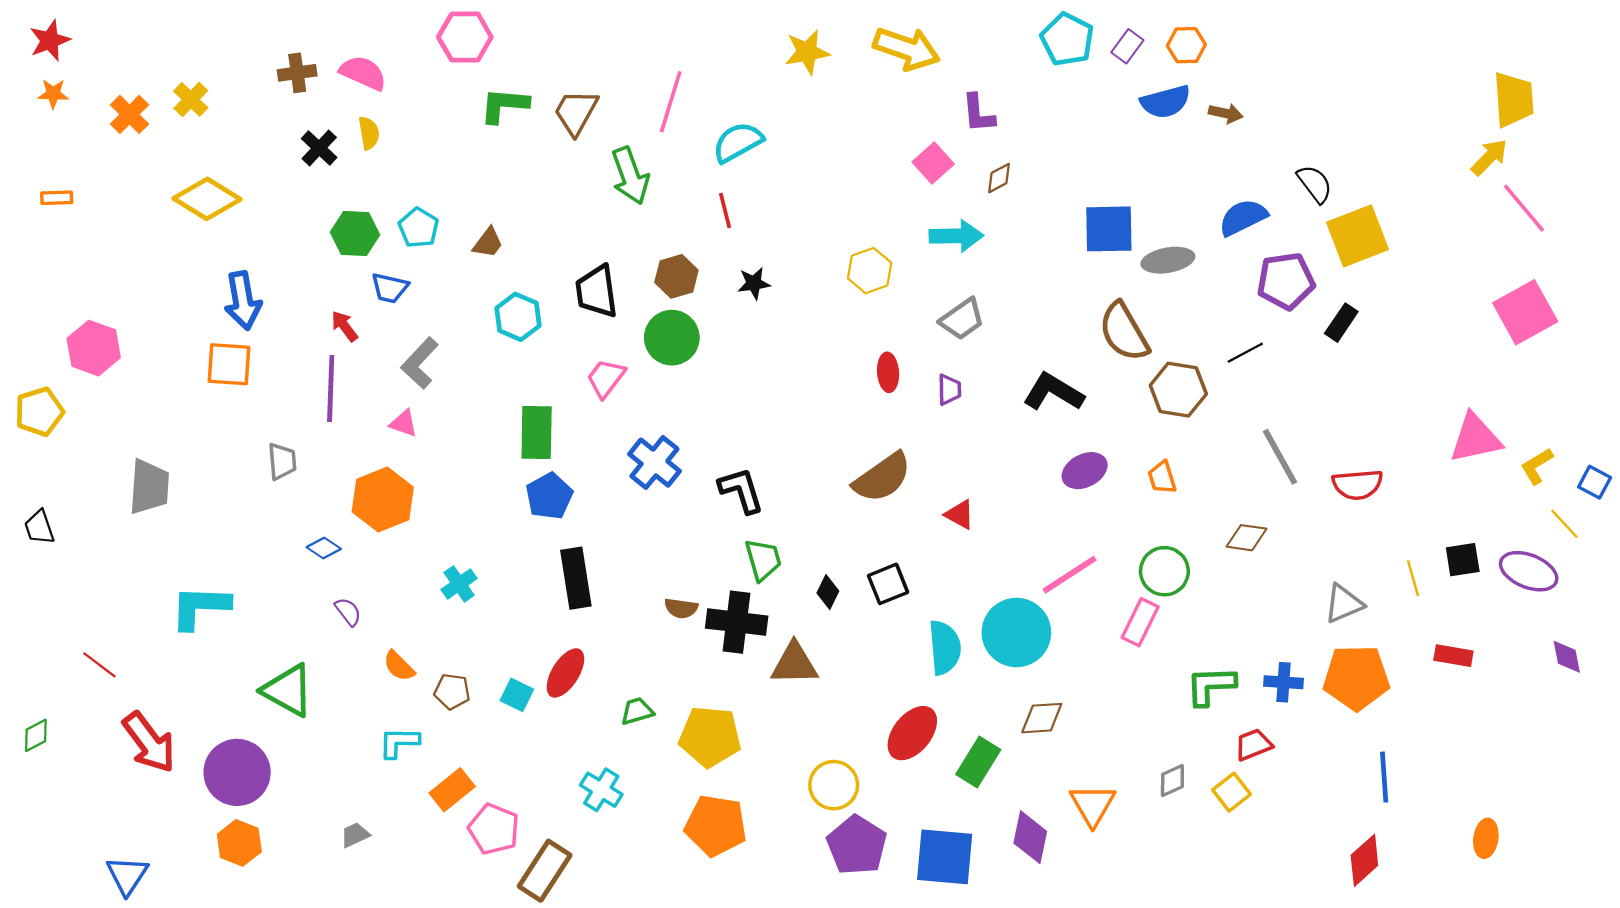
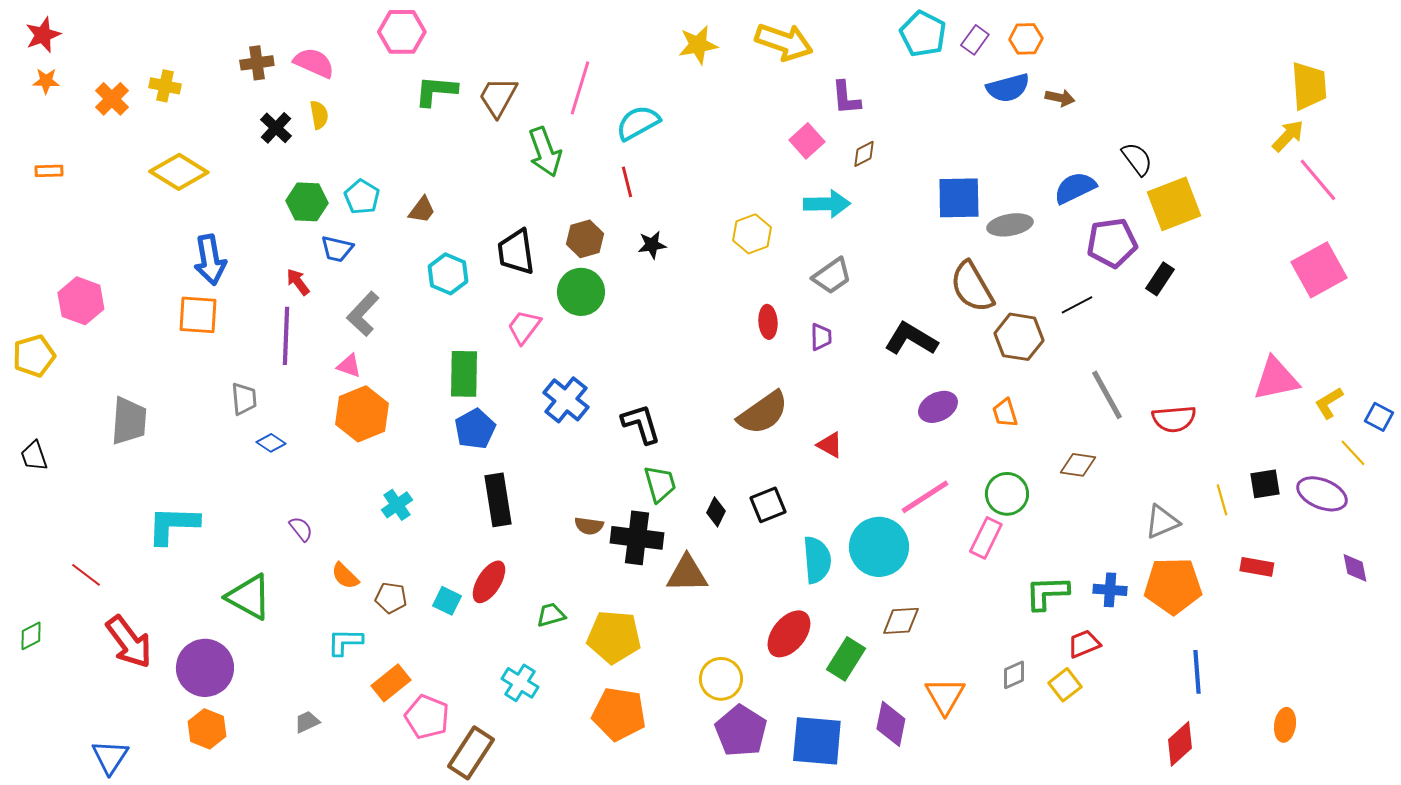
yellow cross: (191, 99) -> (165, 86), turned -32
orange hexagon: (383, 500) -> (362, 414), moved
blue diamond: (324, 548) -> (271, 443), moved

